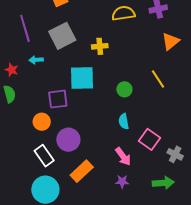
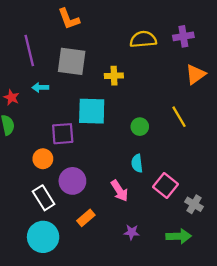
gray square: (62, 36) -> (72, 61), turned 32
pink arrow: (123, 156) -> (119, 191), moved
orange rectangle: (82, 171) -> (86, 218), size x0.7

